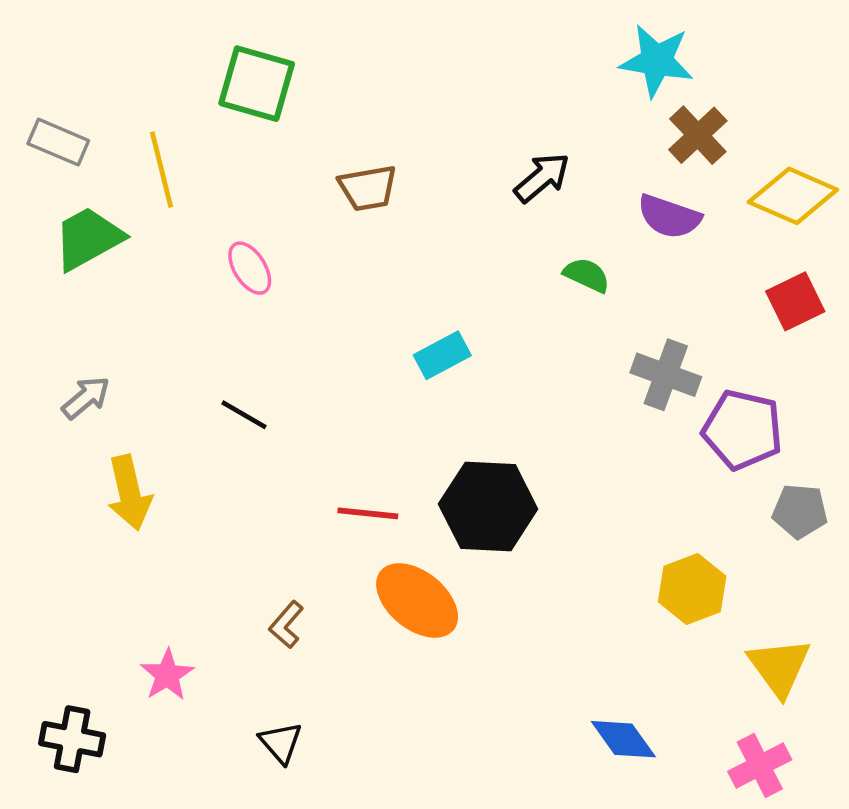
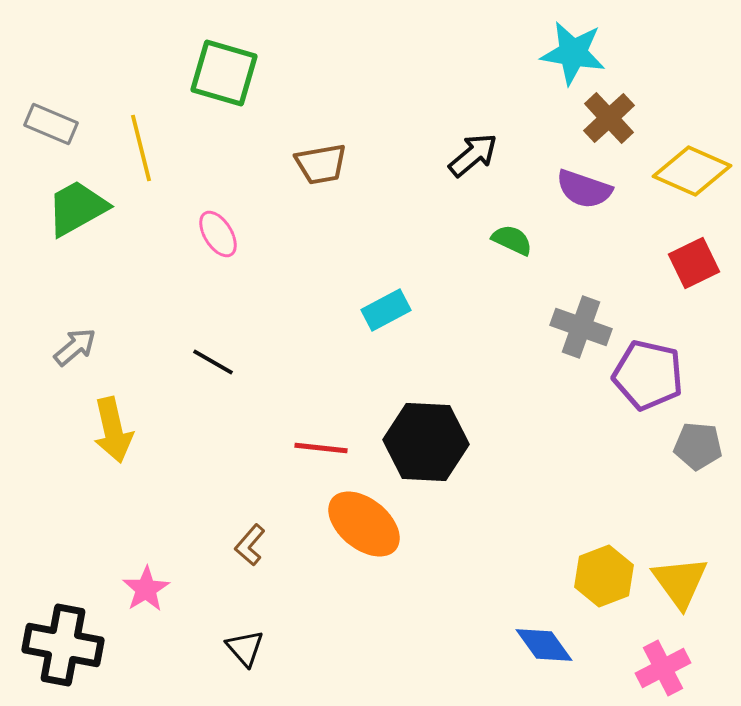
yellow hexagon: (692, 589) -> (604, 576), moved
black cross: (72, 739) -> (63, 645), size x1.4

